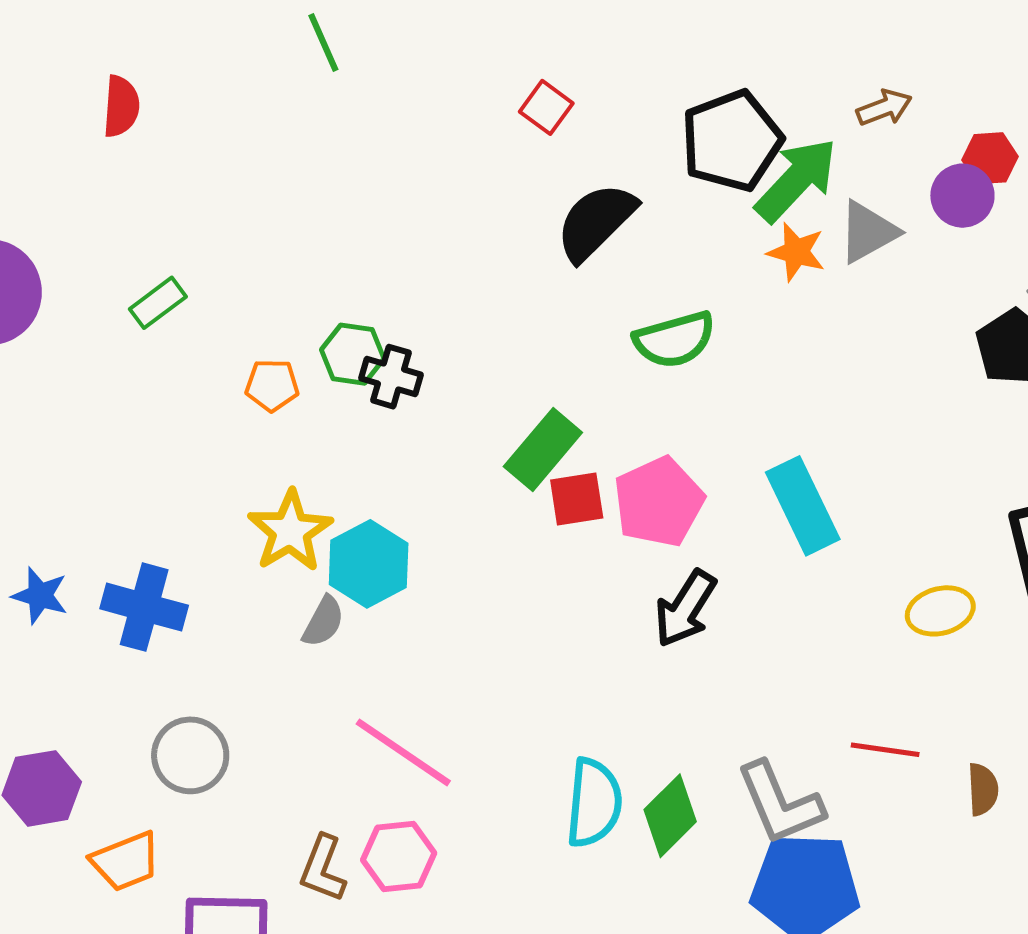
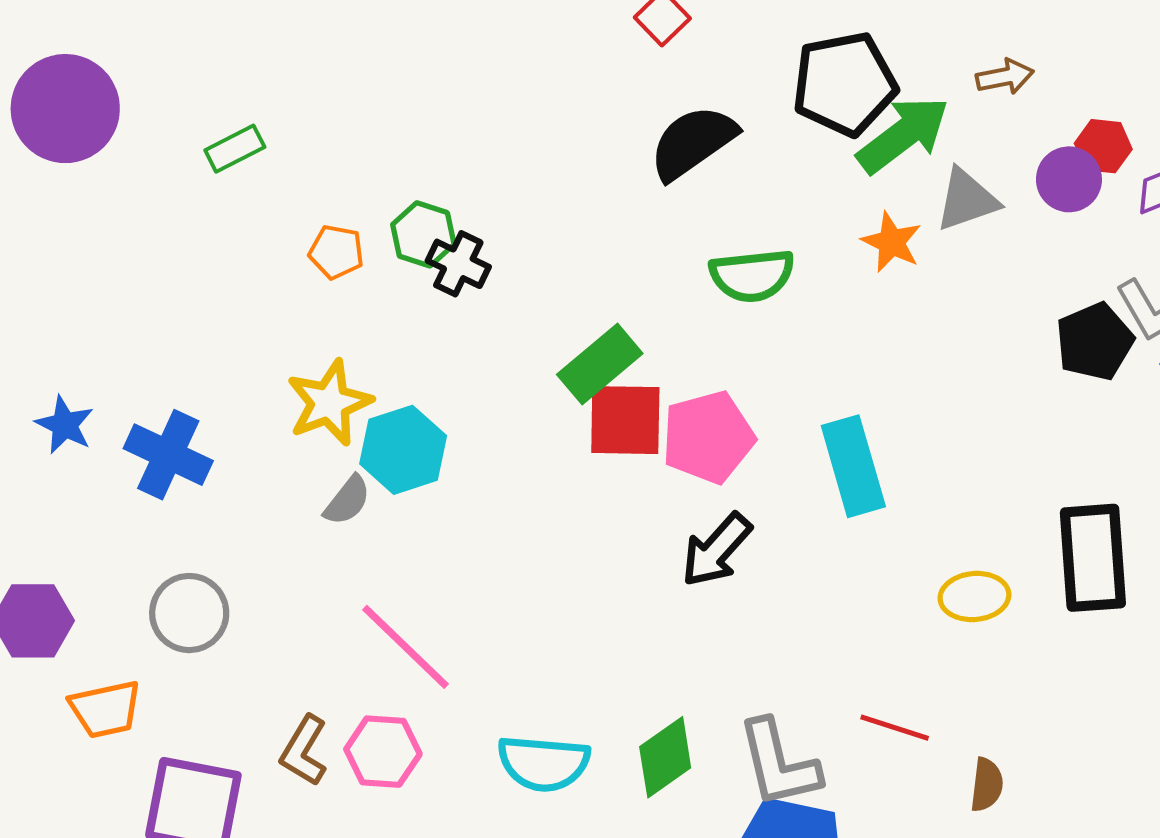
orange star: (796, 252) -> (892, 242), moved
red square: (577, 499) -> (625, 420), size x1.4
cyan semicircle: (594, 803) -> (543, 763), moved, turned 80

